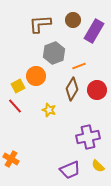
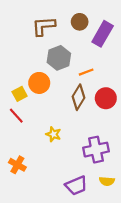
yellow star: (49, 110) -> (53, 134), moved
orange cross: (11, 159) -> (17, 165), moved
yellow semicircle: (98, 166) -> (107, 181), turned -40

